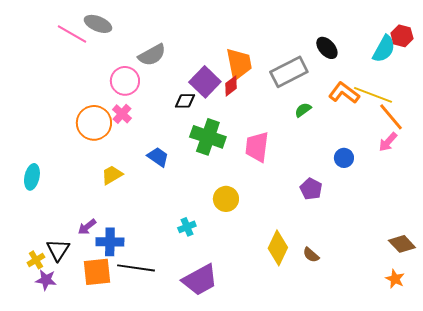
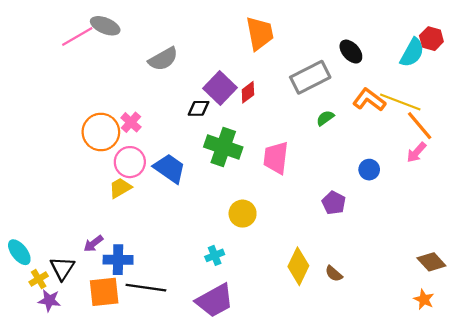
pink line: (72, 34) -> (77, 36), turned -60
orange trapezoid: (239, 64) -> (260, 33), moved
pink circle: (125, 81) -> (130, 162), moved
blue trapezoid: (158, 157) -> (170, 168), size x1.4
cyan ellipse: (32, 177) -> (19, 252), moved, turned -50
cyan cross: (187, 227) -> (215, 255), moved

